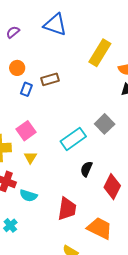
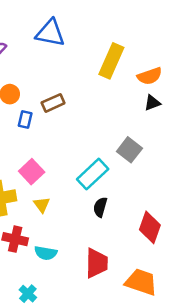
black semicircle: (86, 169) -> (100, 207), moved

